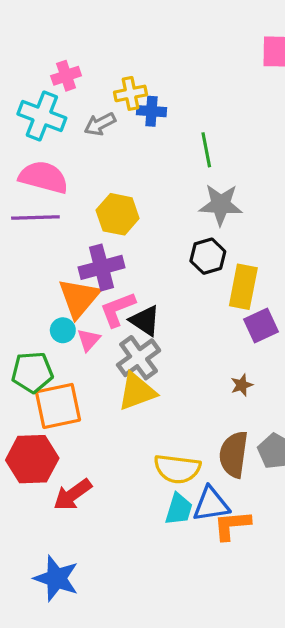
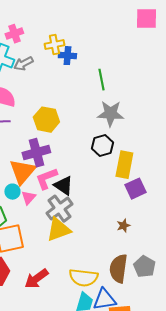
gray arrow: (100, 124) -> (23, 64), moved
red arrow: (72, 495) -> (36, 279), moved

